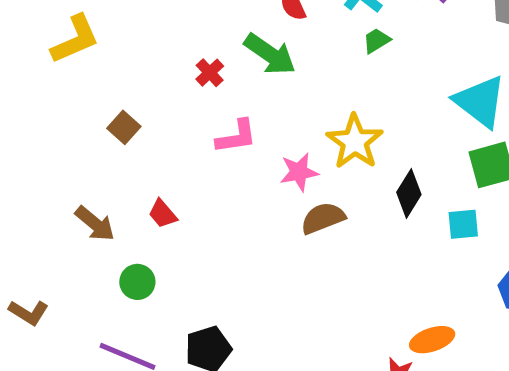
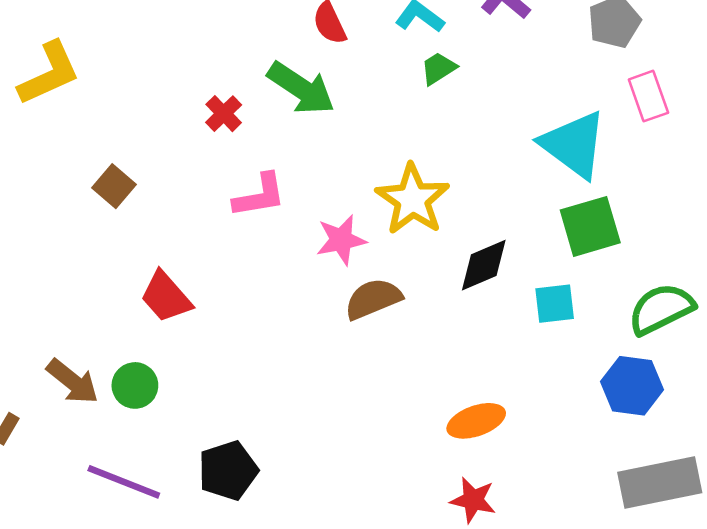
black diamond: (409, 193) -> (484, 265), turned 36
red trapezoid: (163, 214) -> (166, 297), size x1.4
brown arrow: (95, 224) -> (73, 381), moved
orange ellipse: (432, 340) -> (476, 421), moved

